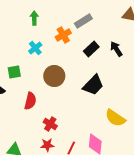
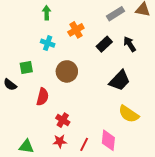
gray rectangle: (83, 21) -> (115, 14), moved
cyan cross: (35, 48) -> (48, 43), turned -32
black trapezoid: (93, 85) -> (120, 81), moved

